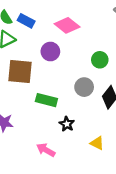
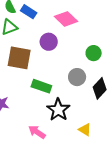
black star: (67, 124) -> (58, 110), size x1.6

